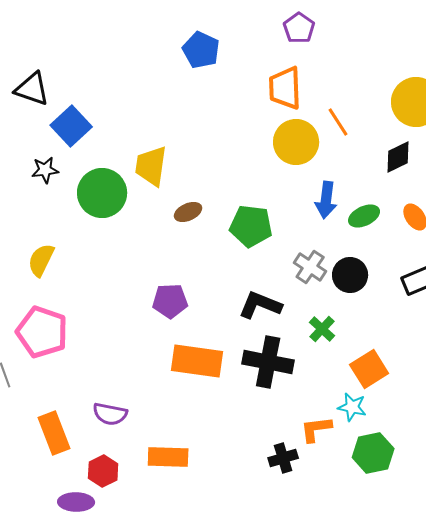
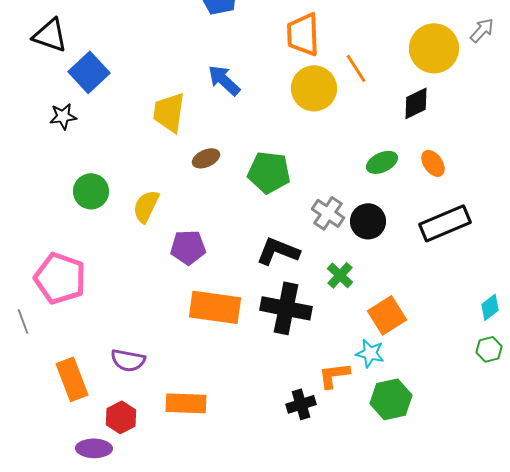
green circle: (102, 193) -> (91, 191), moved, size x0.7
blue arrow: (326, 200) -> (224, 80), moved, turned 126
yellow semicircle: (41, 260) -> (146, 206), moved

